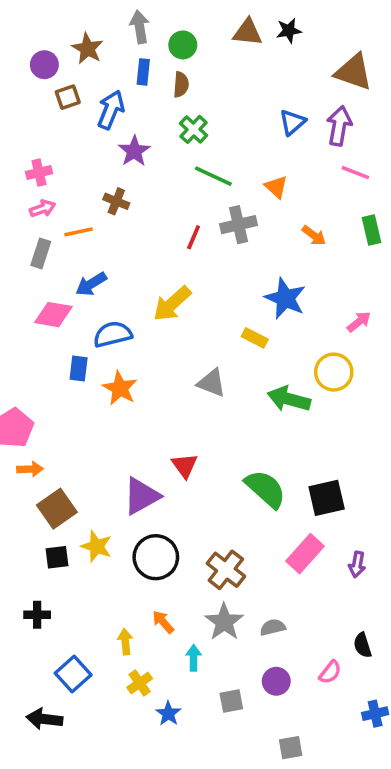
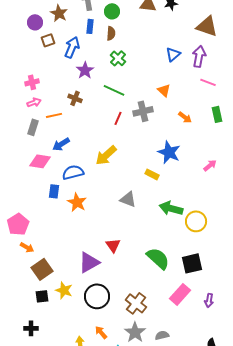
green line: (213, 176) -> (114, 90), moved
yellow circle: (334, 372) -> (196, 221), moved
orange arrow: (30, 469) -> (27, 247), turned 32

